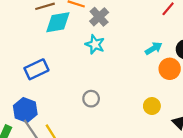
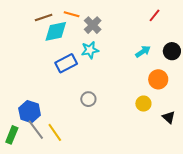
cyan star: (95, 44) -> (90, 50), turned -30
blue rectangle: (36, 69) -> (66, 63), moved
orange circle: (170, 69) -> (158, 79), moved

